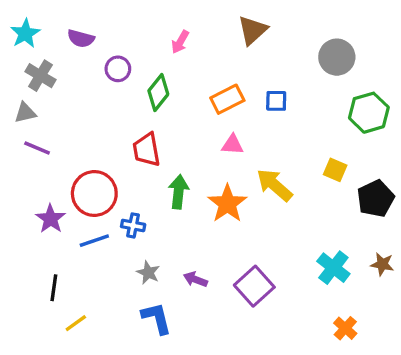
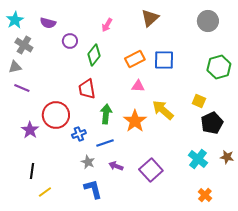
gray circle: (337, 57) -> (208, 21), moved
blue square: (276, 101) -> (164, 60), size x1.5
black pentagon: (376, 199) -> (212, 123), moved
blue cross: (133, 225) -> (79, 134), turned -32
blue line: (94, 241) -> (105, 143), moved

